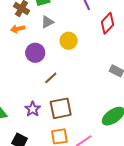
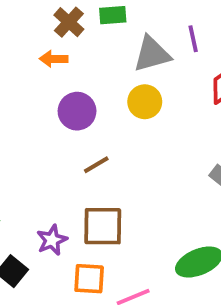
gray triangle: (47, 22) -> (152, 54), moved, size x1.5
purple star: (33, 109) -> (52, 240), moved

